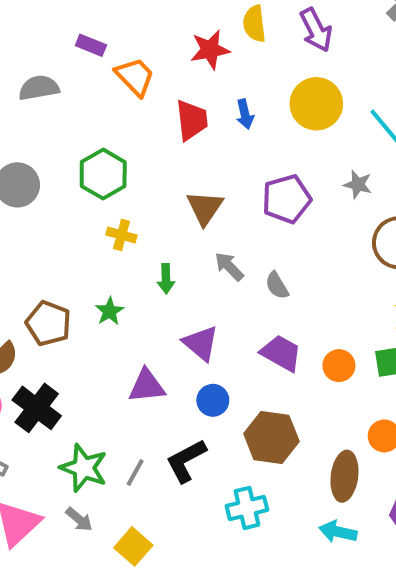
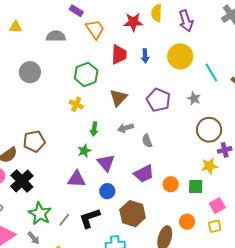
gray semicircle: (39, 88) -> (56, 36), moved
green hexagon: (103, 174) -> (86, 74), moved
purple pentagon: (287, 199) -> (158, 100), turned 30
gray arrow: (229, 266) -> (126, 128), turned -70
green star: (110, 311) -> (84, 151), moved
brown pentagon: (48, 323) -> (34, 141), turned 30
purple trapezoid: (281, 353) -> (144, 174), turned 115

